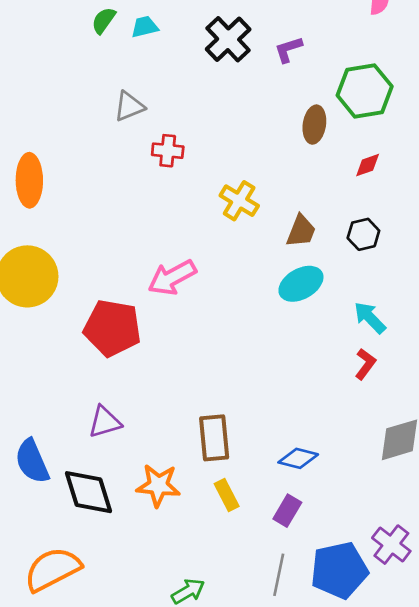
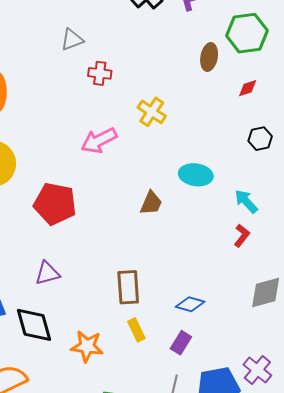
brown trapezoid: (301, 231) -> (151, 203), moved
black hexagon: (363, 234) -> (260, 139), moved
pink arrow: (172, 277) -> (99, 140), moved
cyan ellipse: (301, 284) -> (196, 175), turned 36
orange star: (158, 485) -> (87, 346), moved

